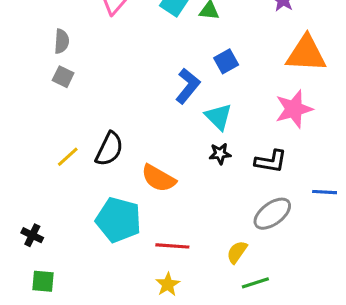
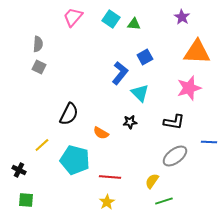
black star: (220, 154) -> (130, 122), moved
yellow line: (68, 157) -> (42, 145), moved
orange semicircle: (158, 178) -> (101, 133), size x0.7

